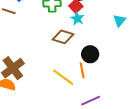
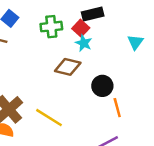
orange line: (82, 70) -> (117, 108), moved
yellow line: (63, 77) -> (49, 118), moved

